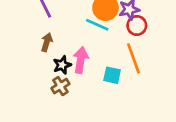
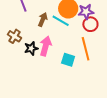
brown arrow: (47, 42) -> (43, 20), moved
brown cross: (60, 86) -> (15, 36), moved, turned -32

